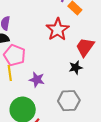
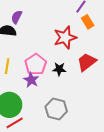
pink pentagon: (15, 55) -> (36, 64), moved
black star: (76, 67) -> (59, 69), moved

